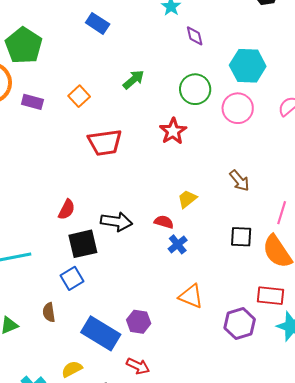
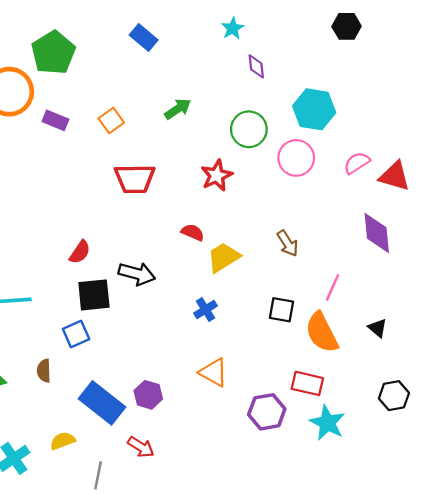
yellow trapezoid: (187, 199) -> (223, 257), size x1.4
red semicircle: (164, 222) -> (193, 232), moved

